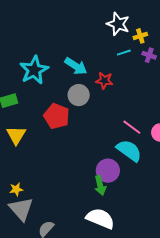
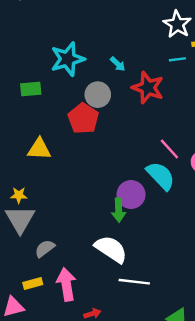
cyan arrow: (76, 66) -> (118, 64), size x0.6
red star: (104, 81) -> (148, 88), size x1.5
gray circle: (79, 95) -> (98, 95), moved
yellow triangle: (16, 135) -> (39, 149), moved, turned 50

